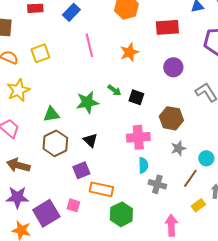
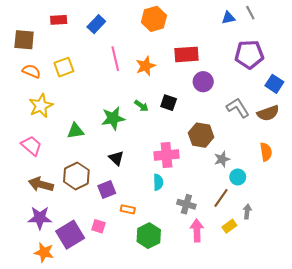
red rectangle: (167, 27) -> (186, 54), moved
orange star: (129, 52) -> (146, 66), moved
black square: (136, 97) -> (169, 103), moved
brown hexagon: (55, 143) -> (76, 176), moved
gray star: (178, 148) -> (222, 159), moved
cyan semicircle: (143, 165) -> (158, 182), moved
orange rectangle: (101, 189) -> (128, 209), size x0.6
pink arrow: (171, 225) -> (197, 230), moved

